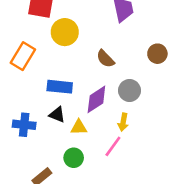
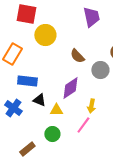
blue rectangle: (60, 87) -> (27, 81), moved
gray circle: (129, 90) -> (100, 70), moved
blue cross: (24, 125) -> (13, 108), turned 30

